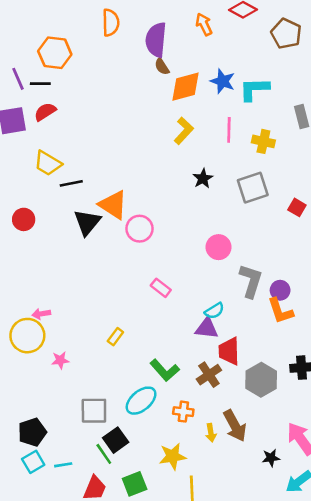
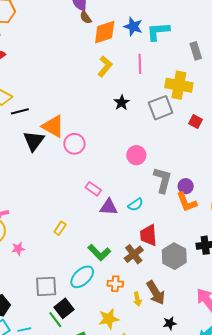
yellow cross: (263, 141) -> (179, 85), moved, size x1.5
purple triangle: (207, 328) -> (109, 207), moved
black star: (271, 458) -> (170, 323), moved

